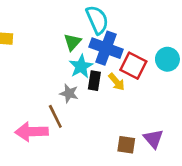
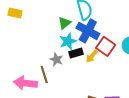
black rectangle: (94, 81) -> (76, 53), turned 56
yellow arrow: (117, 82) -> (92, 56), turned 72

